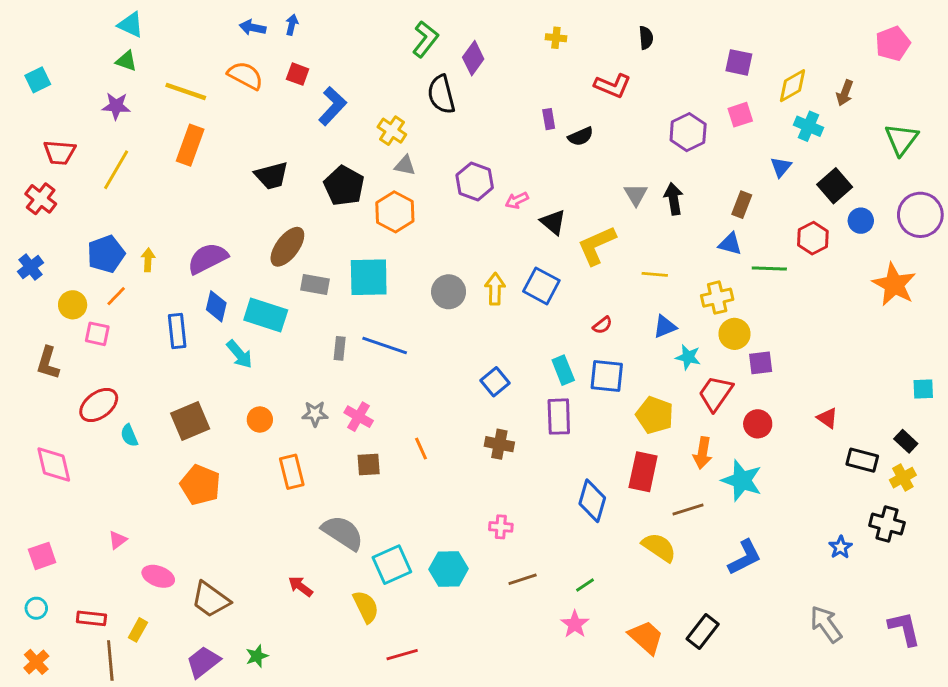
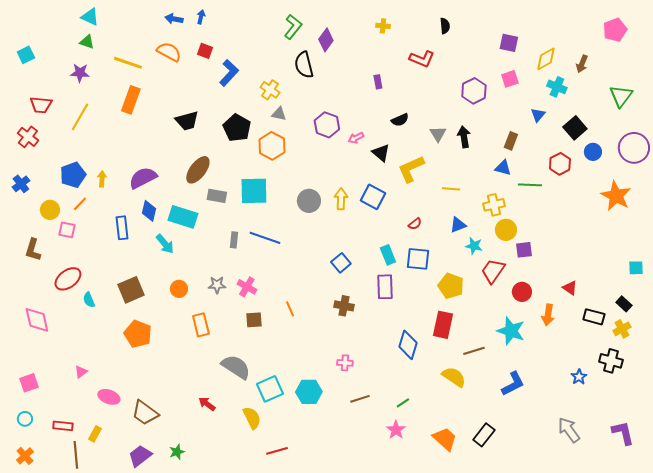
black semicircle: (581, 136) -> (400, 120), moved
orange arrow: (703, 453) -> (548, 315), moved

